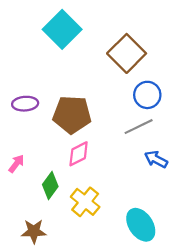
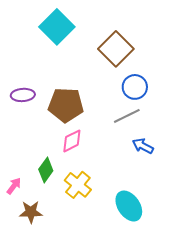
pink arrow: (16, 164) -> (14, 186), moved

